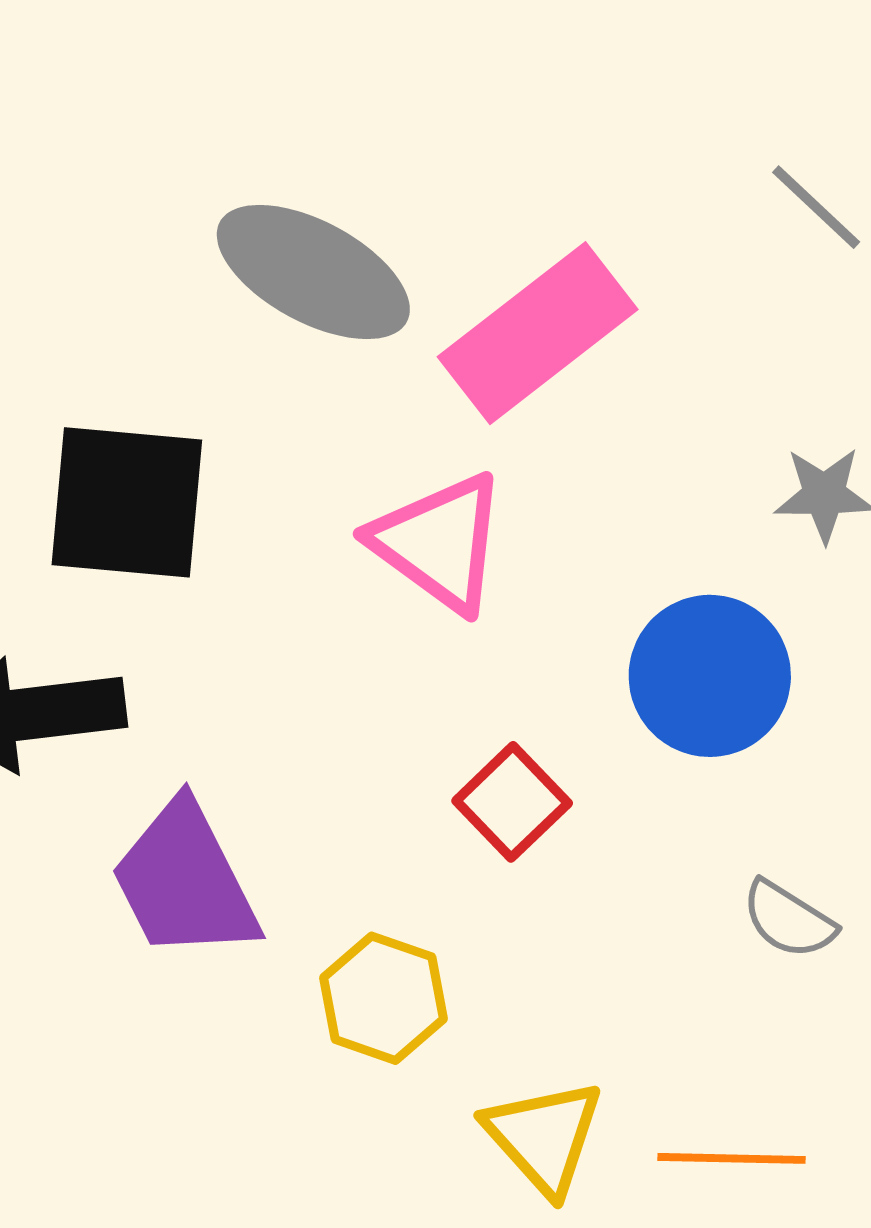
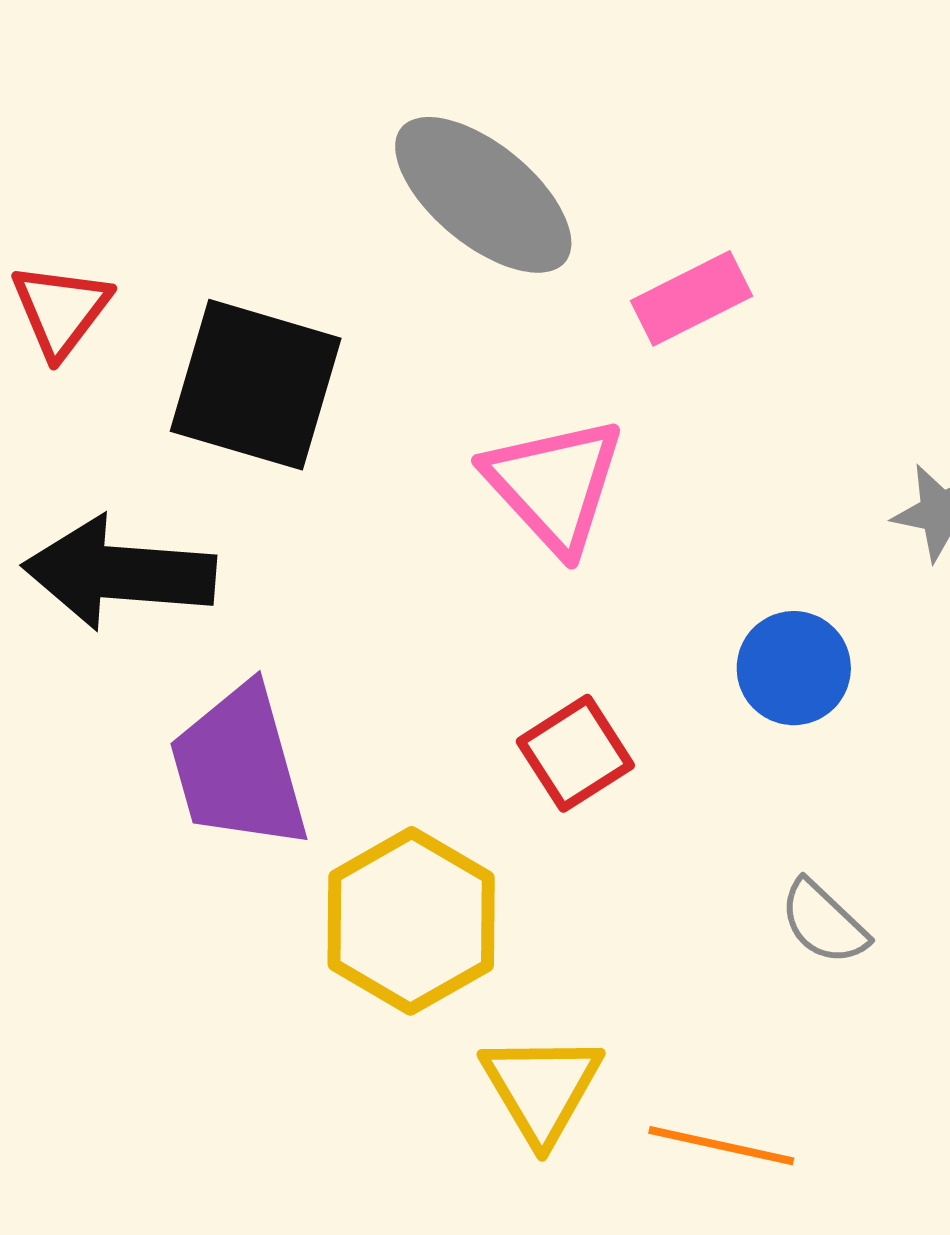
pink rectangle: (538, 333) -> (692, 298), size x0.6
blue circle: (710, 676) -> (794, 668), size x0.7
yellow hexagon: (383, 998) -> (411, 921), size x1.4

